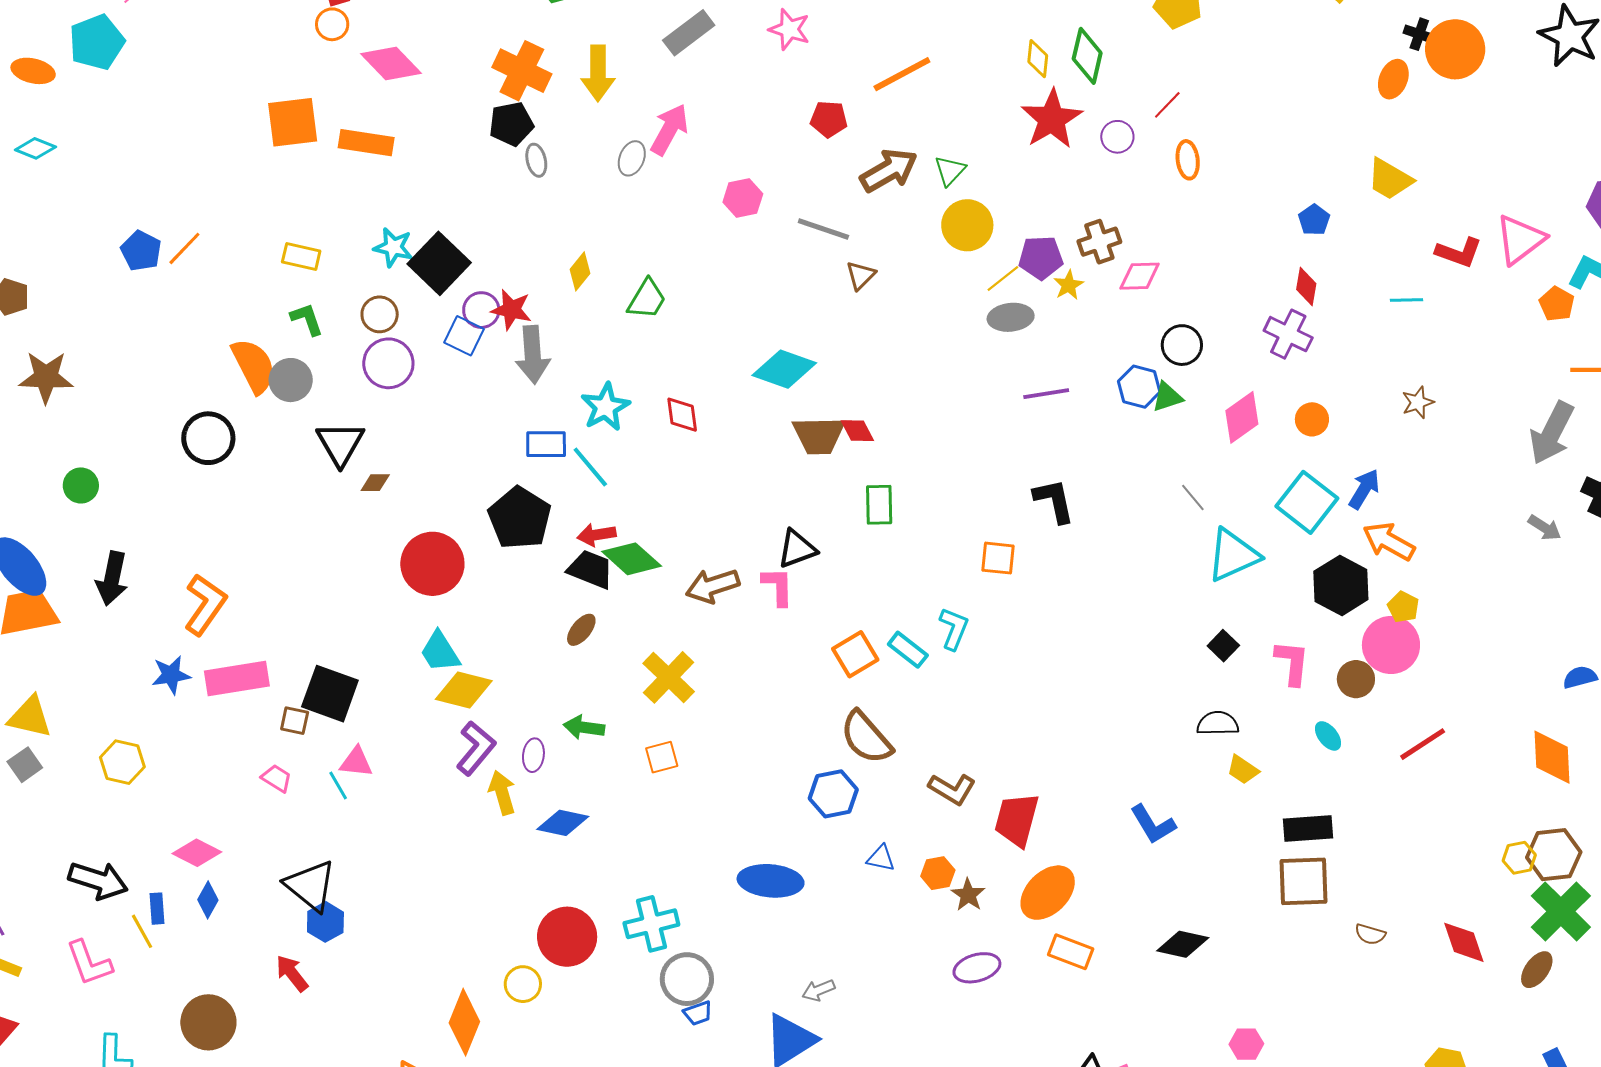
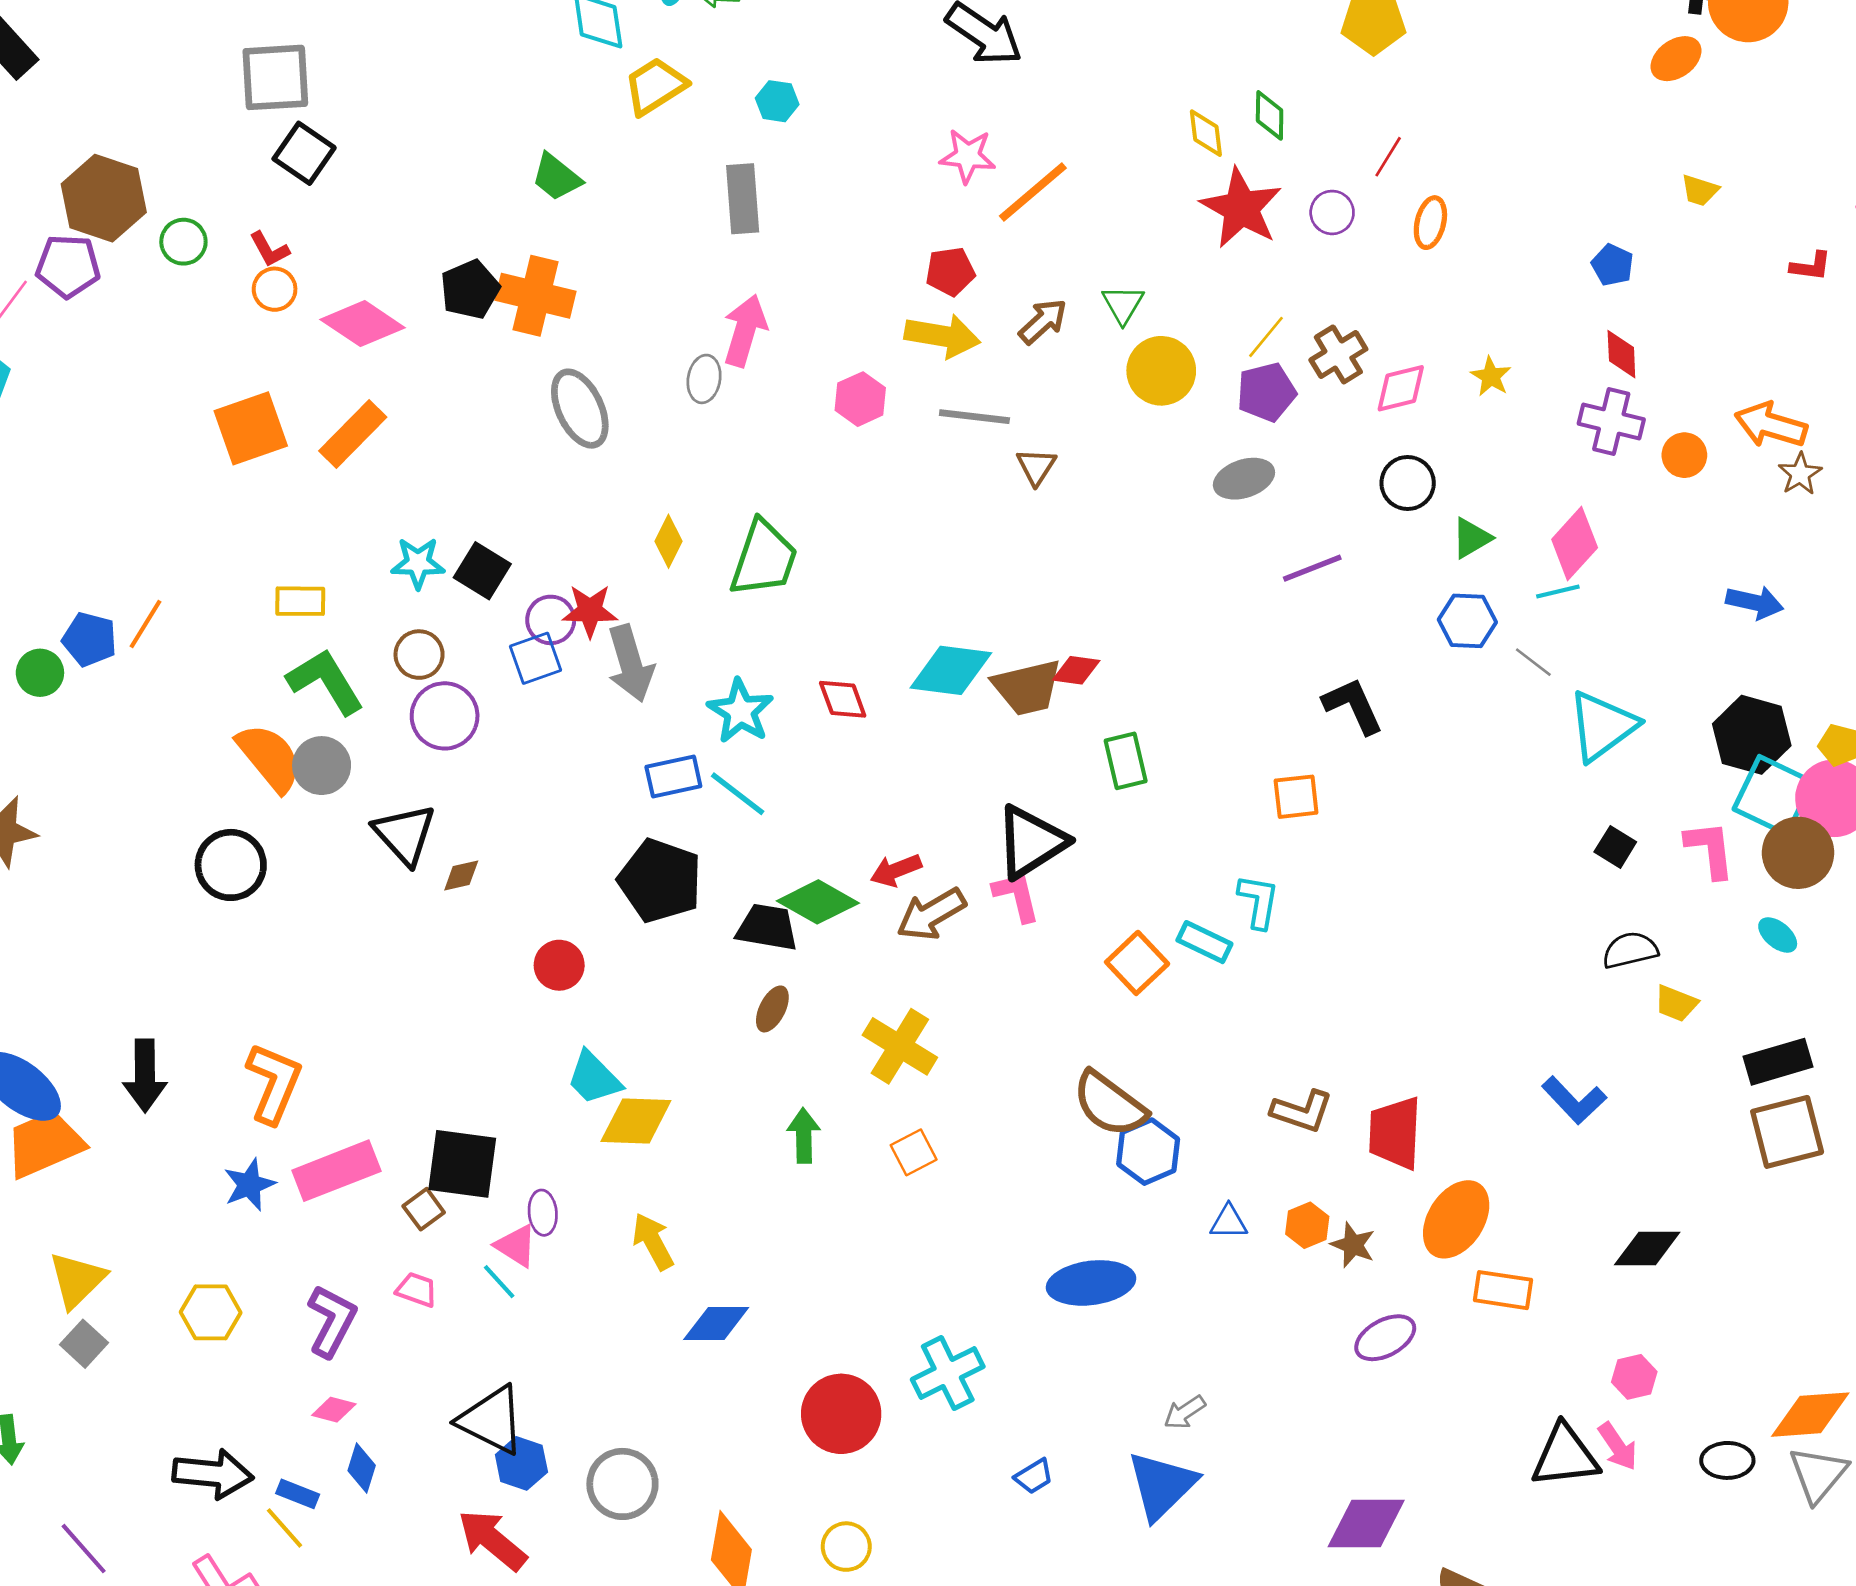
pink star: (789, 29) -> (968, 156), moved
gray rectangle: (689, 33) -> (743, 199), turned -45
green diamond: (1087, 56) -> (1270, 115), size x0.7
yellow arrow: (598, 73) -> (942, 336), moved, turned -68
orange ellipse: (1393, 79) -> (1676, 59), turned 45
black pentagon: (511, 124) -> (470, 289), moved
orange rectangle: (366, 143) -> (353, 434), turned -42
gray ellipse: (536, 160) -> (580, 409), size x1.8
orange ellipse: (1188, 160) -> (1430, 223), turned 33
brown arrow: (889, 170) -> (1043, 321), size x0.7
yellow trapezoid: (1390, 179) -> (1700, 190), size x0.6
red L-shape: (1459, 252) -> (1811, 266), size x0.7
black square: (439, 263) -> (482, 571), size x0.7
yellow line: (1003, 278) -> (1266, 337), moved
yellow star: (1069, 285) -> (1491, 376), moved
green trapezoid: (647, 299) -> (764, 559), size x1.4
cyan line: (1407, 300) -> (1558, 592), moved
green L-shape: (307, 319) -> (326, 682), size x1.6
blue square: (464, 336) -> (535, 658), turned -33
black circle: (1182, 345) -> (1408, 483), moved
cyan diamond: (784, 369) -> (951, 670), moved
blue hexagon: (1139, 387) -> (1467, 621), moved
orange circle: (1312, 419) -> (1684, 455), moved
red diamond: (857, 431) -> (1076, 670), turned -42
green circle: (81, 485) -> (40, 673), moved
blue arrow: (1364, 489) -> (1755, 602), turned 84
cyan square: (1307, 502) -> (1773, 795), moved
red arrow: (597, 535) -> (896, 870), moved
orange arrow: (1389, 541) -> (1771, 425), moved
black triangle: (797, 549) -> (1031, 842), size x1.4
red circle: (432, 564) -> (559, 965), size x0.6
brown circle: (1356, 679) -> (1798, 853), size x1.4
yellow triangle: (30, 717) -> (77, 1280), turned -45
brown square: (295, 721) -> (424, 1209), turned -36
green arrow: (584, 727) -> (804, 1136), turned 93
brown semicircle: (866, 737) -> (1110, 1104), moved
purple L-shape: (476, 748) -> (332, 1321), moved
purple ellipse: (533, 755) -> (543, 1213), moved
pink triangle: (356, 762) -> (516, 1246), turned 39
yellow arrow: (502, 793) -> (653, 1241), moved
blue diamond: (563, 823) -> (716, 1324), moved
pink diamond: (197, 853) -> (334, 1410), size x0.7
blue rectangle: (157, 909) -> (298, 1494), turned -52
red arrow: (292, 973) -> (492, 1540), size x1.4
gray circle: (687, 979) -> (622, 1484), moved
yellow circle: (523, 984) -> (846, 1547), moved
pink hexagon: (1246, 1044) -> (1634, 1377), moved

